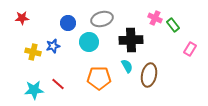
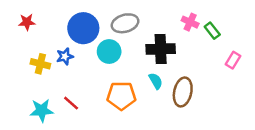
blue circle: (68, 23) -> (83, 28), size x1.6

